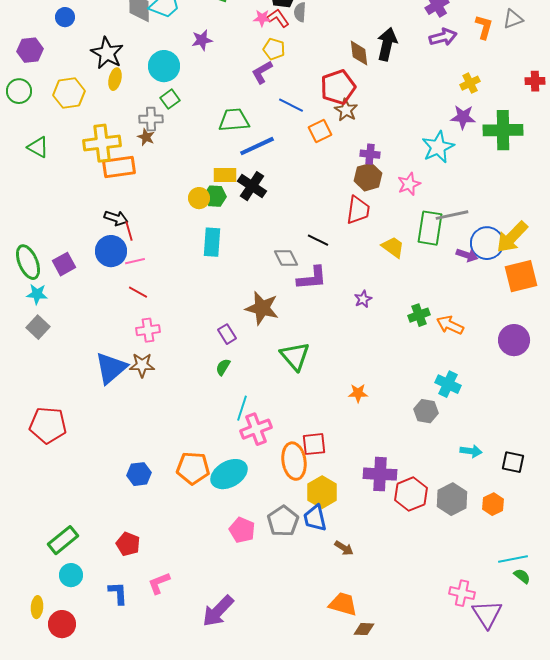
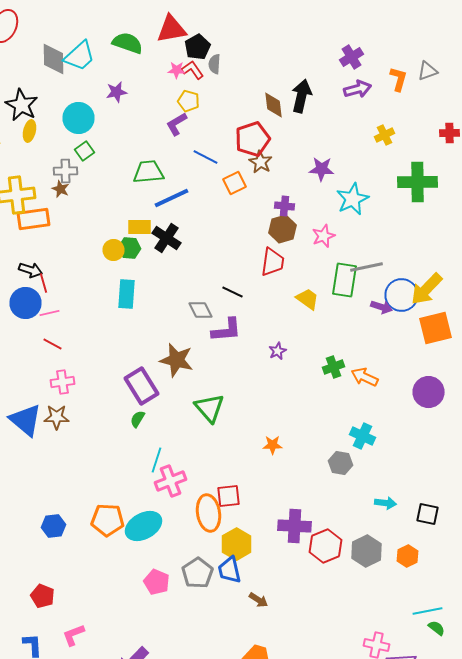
purple star: (463, 117) -> (322, 169), moved
purple rectangle: (227, 334) -> (142, 386), size x1.8
blue triangle: (111, 368) -> (26, 420), turned -39

